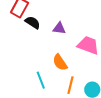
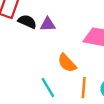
purple triangle: (59, 28) -> (48, 24), moved

